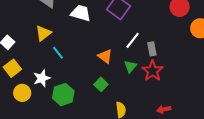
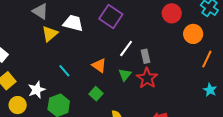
yellow triangle: (43, 33) -> (50, 34), moved
cyan line: (58, 53) -> (64, 71), moved

